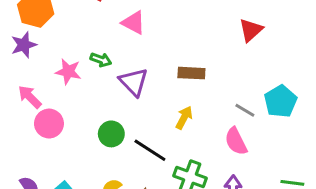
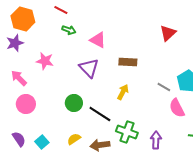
pink triangle: (134, 23) -> (98, 40), moved
green arrow: (101, 60) -> (69, 30), moved
pink circle: (49, 124) -> (26, 104), moved
pink semicircle: (236, 141) -> (177, 108), moved

